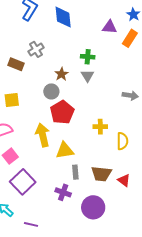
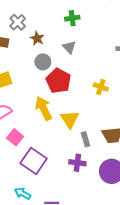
brown star: (61, 74) -> (37, 38), moved
gray triangle: (87, 76) -> (69, 47), moved
yellow cross: (100, 127) -> (101, 87), turned 32
yellow triangle: (65, 150) -> (70, 119), turned -42

